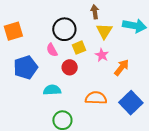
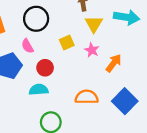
black circle: (64, 29) -> (36, 19), moved
pink semicircle: (52, 50) -> (28, 46), moved
red circle: (70, 67) -> (45, 68), moved

